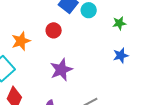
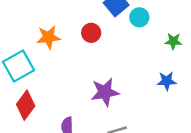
purple star: (61, 70) -> (105, 92), moved

